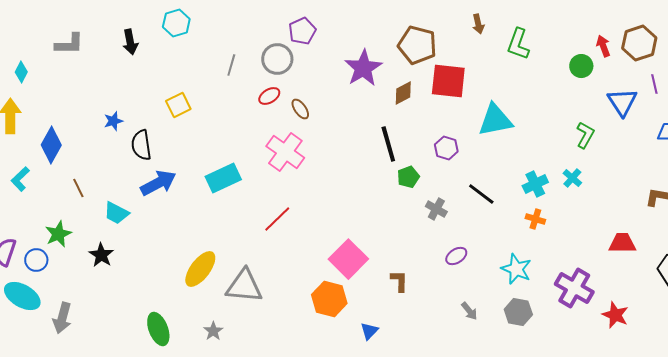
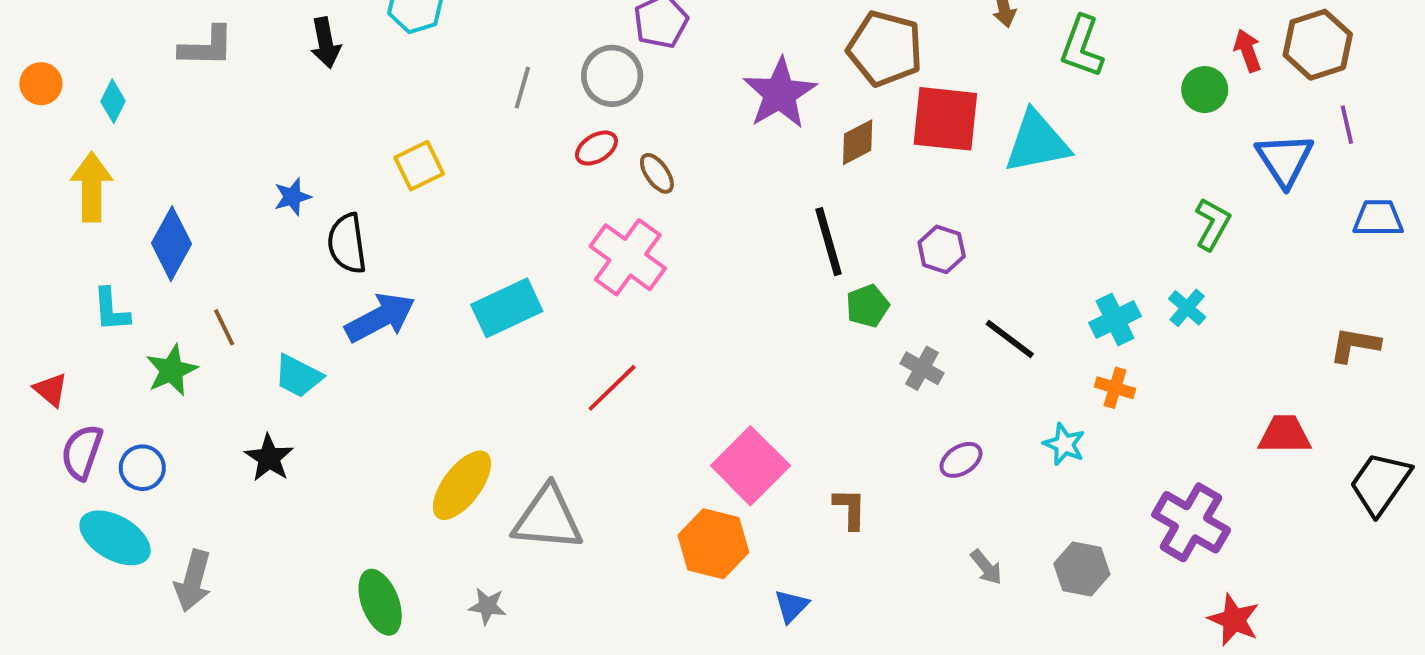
cyan triangle: (495, 120) -> (1037, 142), moved
cyan L-shape: (20, 179) -> (111, 310), turned -50
green star: (58, 234) -> (172, 370), moved
cyan star: (516, 269) -> (1064, 444), moved, size x0.7
red star: (615, 315) -> (1234, 620), moved
gray star: (213, 331) -> (487, 606), turned -30

